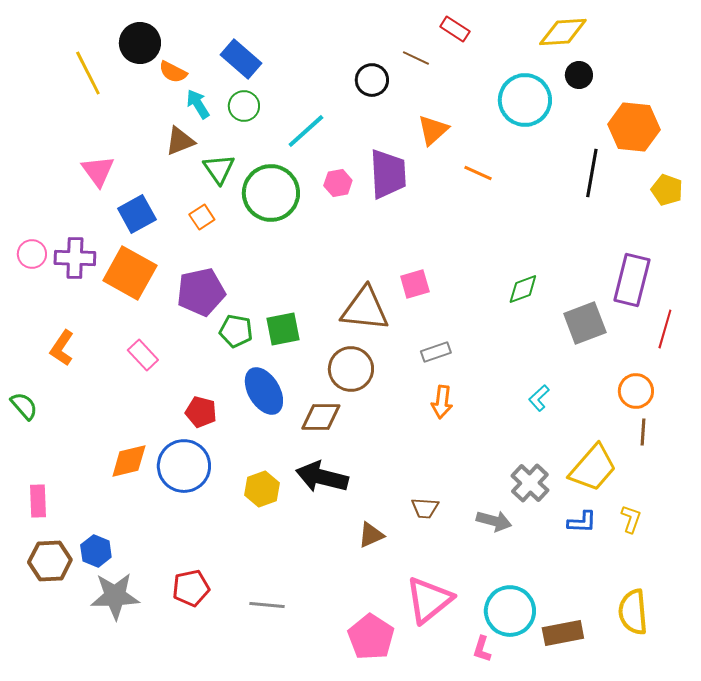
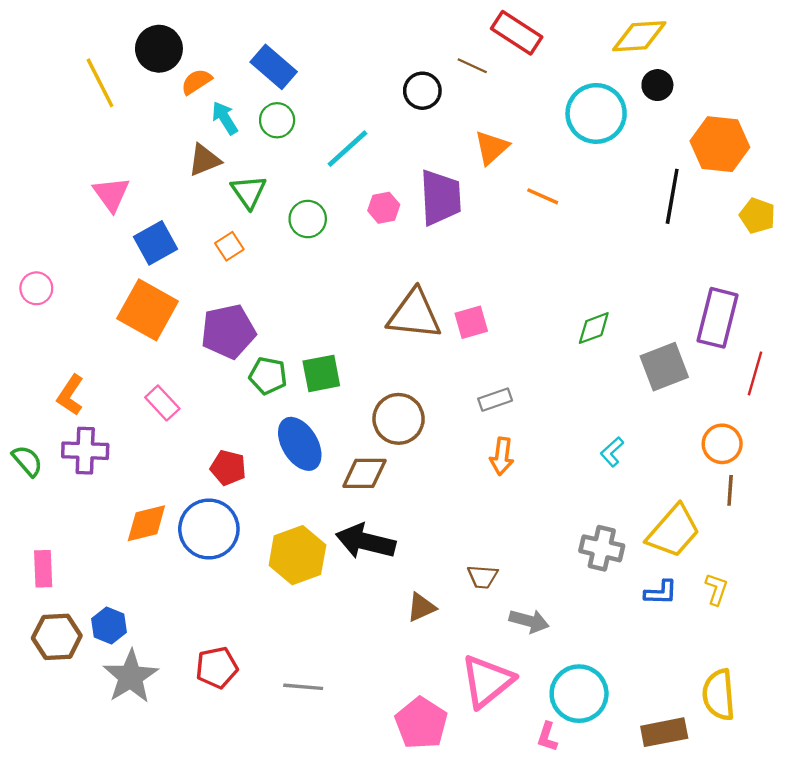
red rectangle: (455, 29) -> (517, 33), size x1.5
orange semicircle: (173, 72) -> (196, 82), turned 120
green circle: (271, 193) -> (308, 219), size x0.6
purple cross: (75, 258) -> (85, 451), moved
brown triangle: (365, 309) -> (414, 314), moved
gray cross: (530, 483) -> (602, 548), turned -30
yellow hexagon: (262, 489) -> (297, 555), size x1.4
gray arrow: (494, 521) -> (529, 621), moved
gray star: (115, 596) -> (131, 677), turned -30
brown rectangle: (563, 633) -> (664, 732), moved

